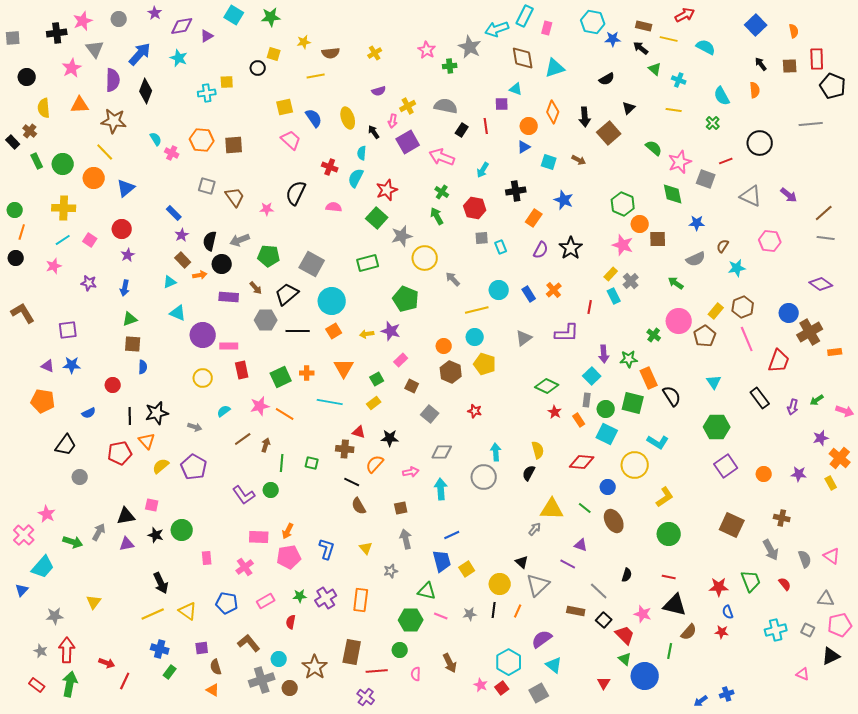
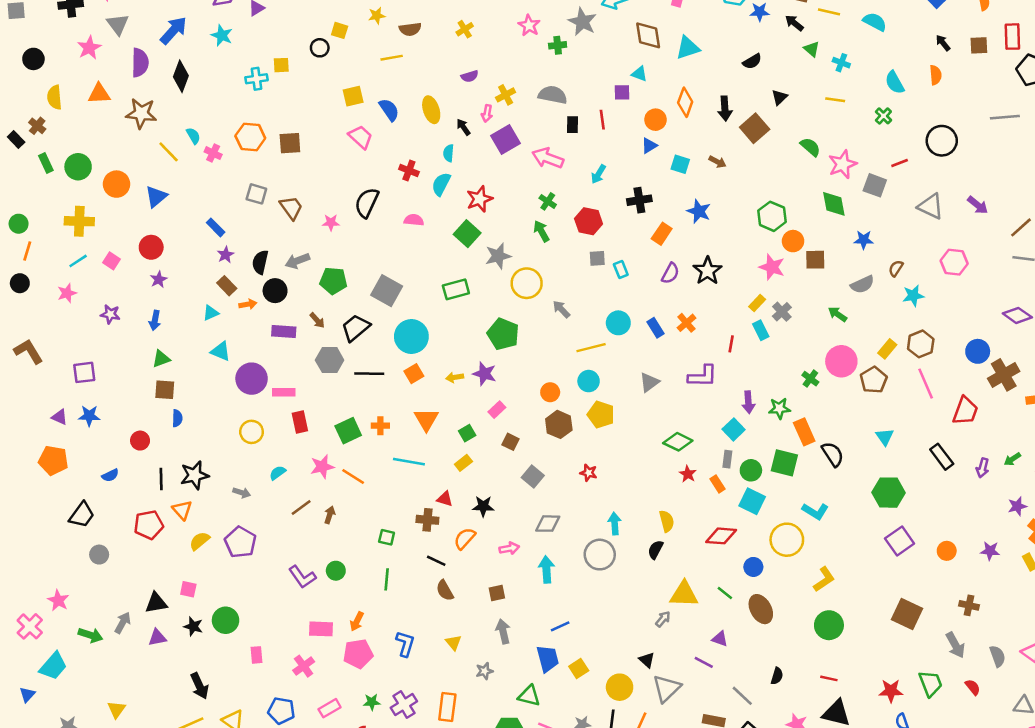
black rectangle: (462, 130) -> (572, 125), turned -32
yellow line: (105, 152) -> (169, 152), moved
green line: (282, 463) -> (387, 579), moved

